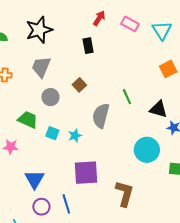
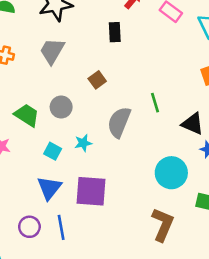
gray circle: (50, 97) -> (61, 107), moved
cyan square: (52, 133) -> (53, 151), moved
blue triangle: (34, 179) -> (49, 188), moved
brown L-shape: (125, 194) -> (163, 225), moved

